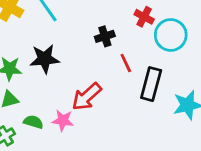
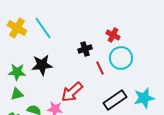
cyan circle: (171, 35) -> (121, 58), moved
black rectangle: (151, 84) -> (115, 100), moved, turned 40

